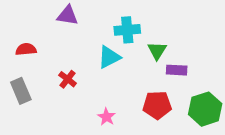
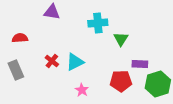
cyan triangle: (109, 57) -> (75, 62), moved
purple rectangle: (177, 70) -> (140, 64), moved

